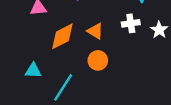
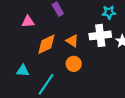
white cross: (131, 23) -> (100, 35), size x1.5

